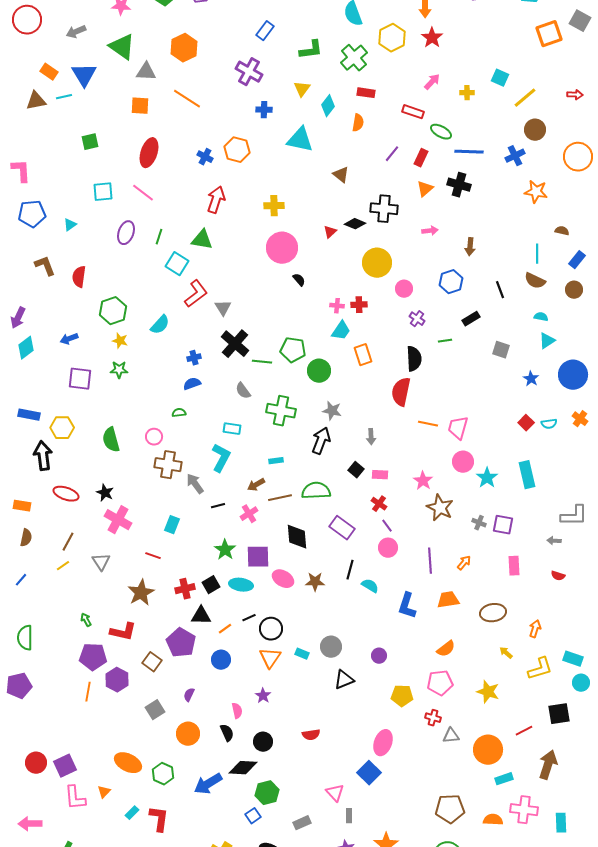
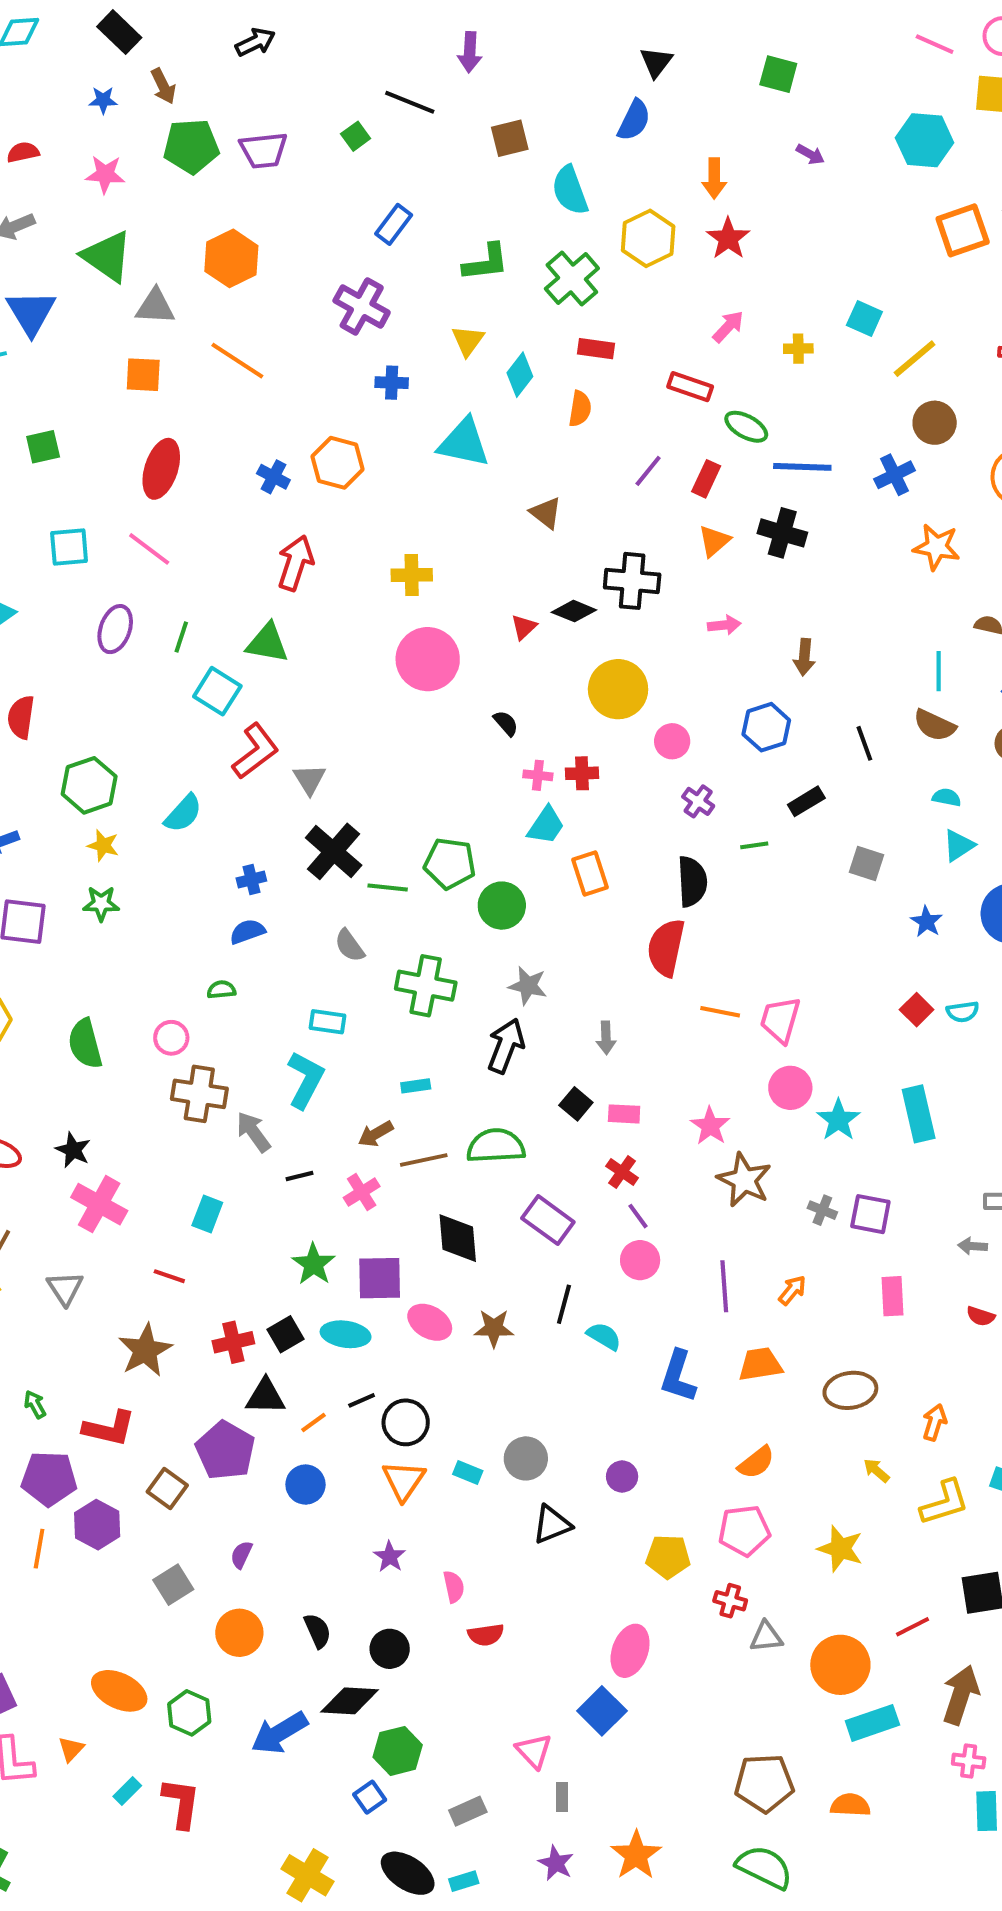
black semicircle: (299, 280) -> (506, 723), moved
pink semicircle: (237, 711) -> (454, 1587), moved
cyan rectangle: (504, 779) -> (872, 1723), size x1.4
pink cross: (524, 810) -> (969, 1761), moved, size x0.6

